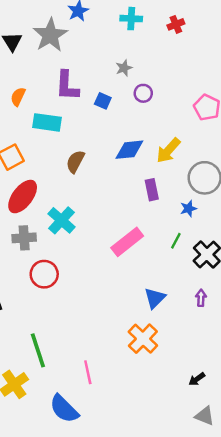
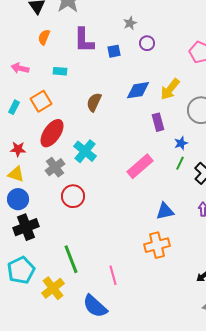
orange semicircle: (18, 97) -> (44, 37), moved
blue square: (103, 101) -> (114, 51), turned -32
cyan rectangle: (47, 122) -> (60, 71), moved, size x0.6
blue star: (188, 209) -> (181, 143), moved
gray cross: (24, 238) -> (55, 167), turned -30
blue triangle: (155, 298) -> (165, 211), turned 36
orange cross: (143, 339) -> (157, 245), turned 35

